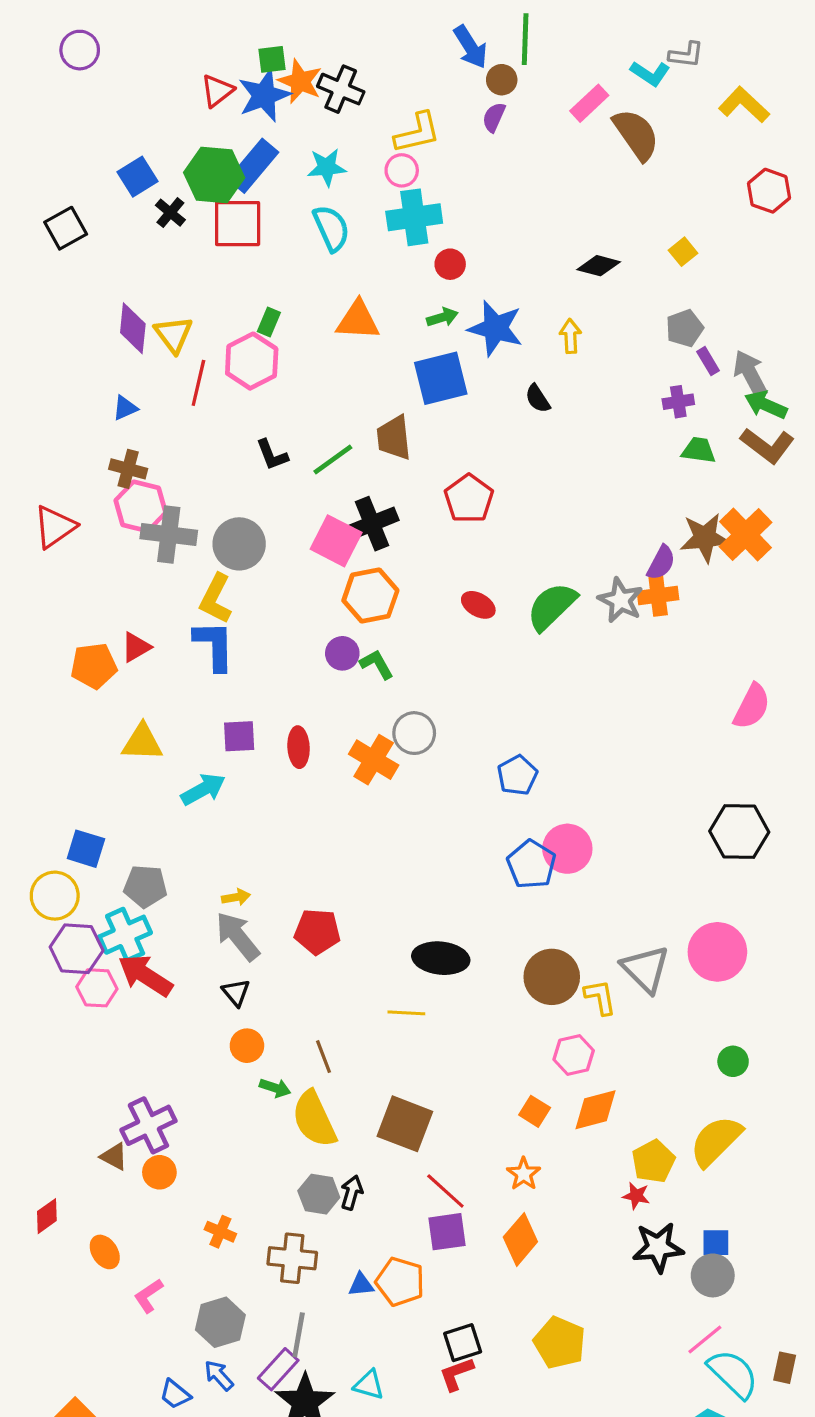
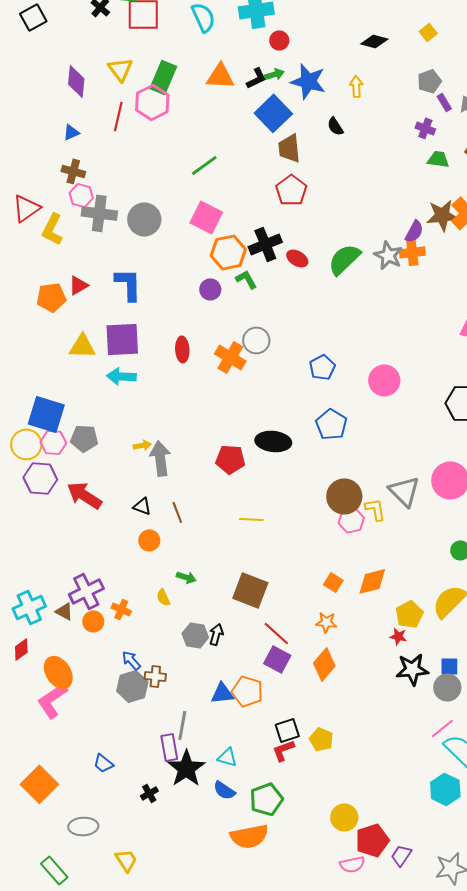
green rectangle: (269, 322) -> (163, 77), size x1.8
yellow triangle: (173, 334) -> (120, 69), moved
blue square: (441, 378) -> (273, 113), turned -30
purple cross: (678, 402) -> (425, 128), turned 30
brown trapezoid: (394, 438) -> (289, 148), moved
black L-shape: (272, 455) -> (256, 78), moved, turned -95
pink hexagon: (141, 506) -> (81, 195), size x0.7
black cross: (372, 524) -> (265, 244), moved
yellow L-shape: (216, 599) -> (52, 229), moved
green L-shape: (377, 664) -> (246, 279), moved
purple square: (239, 736) -> (122, 339), moved, size x1.6
cyan arrow: (203, 789) -> (121, 376), turned -148
blue square: (86, 849) -> (46, 414), size x1.5
pink circle: (567, 849) -> (384, 380), moved
red pentagon: (317, 932) -> (230, 459), moved
cyan cross: (125, 935) -> (29, 607), moved
gray arrow: (238, 936) -> (160, 458), moved, turned 32
black ellipse: (441, 958) -> (273, 441), moved
pink hexagon: (97, 988) -> (53, 442), moved
black triangle: (236, 993) -> (142, 506), turned -30
pink hexagon: (574, 1055) -> (351, 520), moved
brown line: (324, 1057) -> (177, 512), moved
green arrow: (275, 1088) -> (186, 577), moved
yellow semicircle: (314, 1119) -> (163, 597), moved, size x0.5
orange star: (524, 1174) -> (326, 622), turned -30
orange cross: (220, 1232) -> (121, 609), moved
purple square: (447, 1232) -> (277, 659), turned 36
orange ellipse: (105, 1252) -> (58, 672), size x1.5
brown cross: (292, 1258) -> (155, 676), moved, size x0.7
blue triangle: (361, 1285) -> (222, 693), size x1.4
pink L-shape: (148, 1296) -> (52, 700), moved, size x1.6
gray hexagon: (220, 1322) -> (132, 686), moved
yellow pentagon: (560, 1343) -> (321, 739), moved, size x0.7
purple rectangle: (278, 1369) -> (169, 747), turned -52
blue arrow: (219, 1375) -> (131, 660), moved

